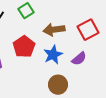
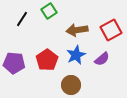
red pentagon: (24, 47) -> (47, 60), moved
brown circle: (58, 85) -> (71, 85), moved

